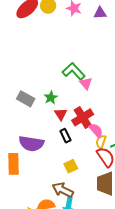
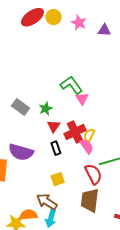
yellow semicircle: (101, 142) -> (89, 135), moved

